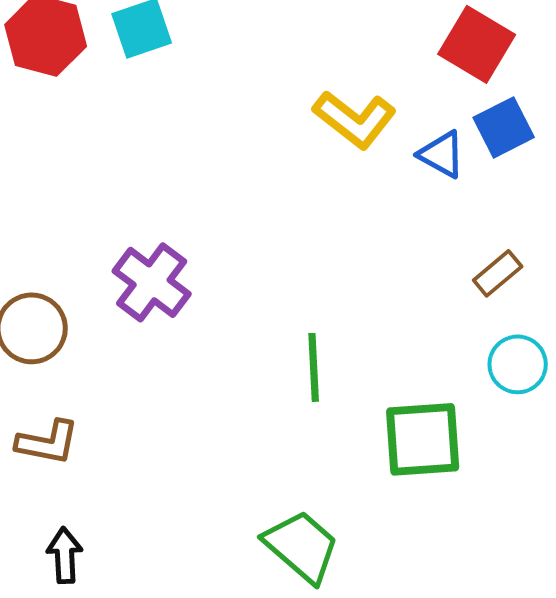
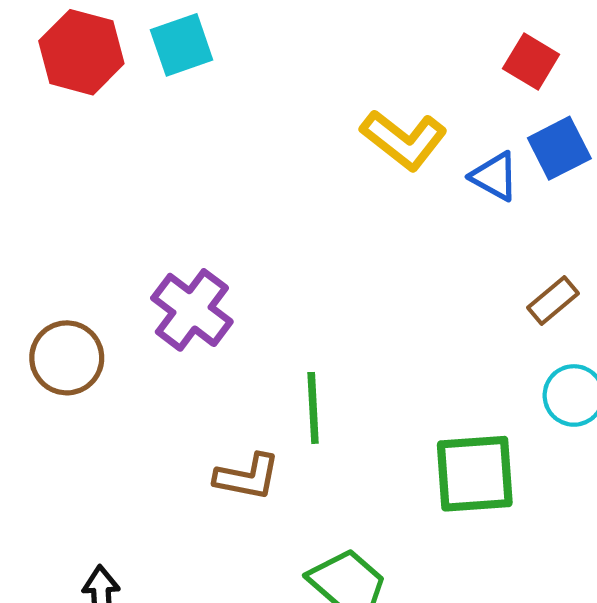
red square: (477, 44) -> (531, 62), size x0.7
green line: (314, 367) -> (313, 408), moved
brown L-shape: (48, 442) -> (247, 477), moved

